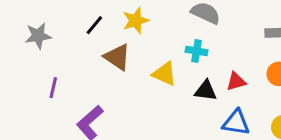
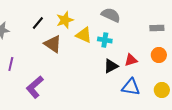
yellow triangle: (164, 74) -> (84, 35), moved
black triangle: (206, 91) -> (111, 66), turned -35

